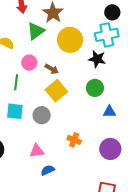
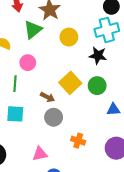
yellow circle: (70, 40) -> (69, 37), size x0.7
brown arrow: (52, 69) -> (48, 97), moved
yellow square: (56, 91) -> (70, 83), moved
gray circle: (42, 115) -> (54, 117), moved

